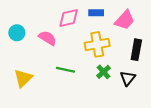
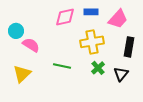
pink semicircle: (47, 38) -> (31, 45), moved

